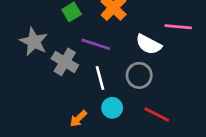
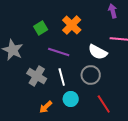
gray cross: (65, 62) -> (37, 76), moved
red line: (157, 115) -> (104, 104), turned 30

